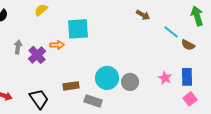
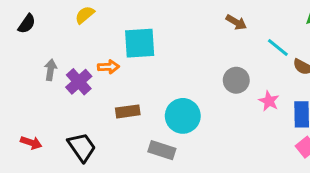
pink star: (165, 78) -> (269, 101), moved
gray circle: (130, 82) -> (236, 80), moved
brown rectangle: (71, 86) -> (128, 111), moved

